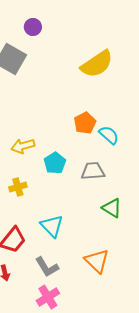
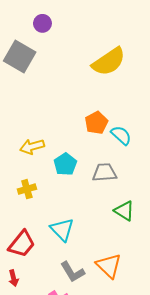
gray L-shape: (47, 267) -> (73, 272), moved

